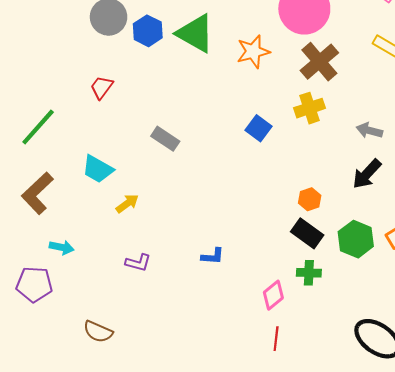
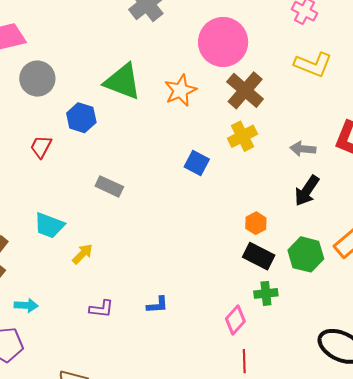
blue hexagon: (148, 31) -> (81, 118), moved
blue L-shape: (213, 256) -> (157, 305), moved

